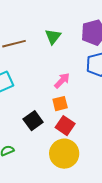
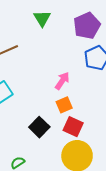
green triangle: (53, 37) -> (42, 18), moved

